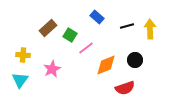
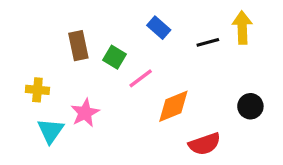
brown rectangle: (48, 28) -> (78, 46), turned -60
yellow arrow: (150, 29) -> (242, 28), moved
black circle: (135, 60) -> (250, 106), moved
cyan triangle: (20, 80) -> (51, 131), moved

